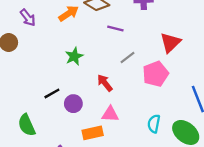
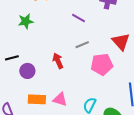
red triangle: (170, 42) -> (121, 42), turned -42
green star: (74, 56) -> (26, 21), moved
pink triangle: (110, 114) -> (60, 99), moved

